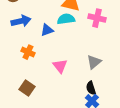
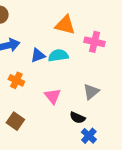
cyan semicircle: (66, 19) -> (58, 55), moved
black semicircle: (91, 88) -> (78, 118), moved, turned -48

